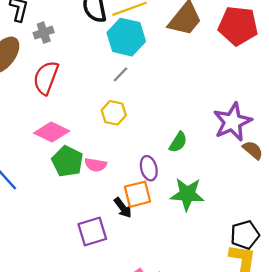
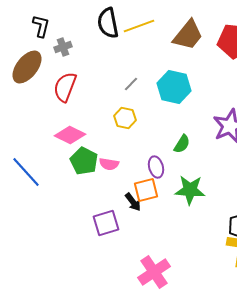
cyan hexagon: (126, 37) -> (174, 87), moved

